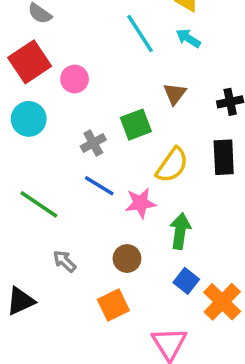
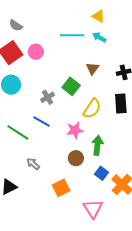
cyan line: (140, 33) -> (72, 35), turned -55
pink circle: (75, 79) -> (36, 52), moved
green square: (136, 125) -> (71, 86), turned -30
blue line: (99, 186) -> (41, 121), moved
brown circle: (127, 259) -> (76, 158), moved

